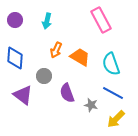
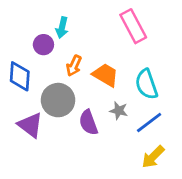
purple circle: (15, 20) -> (43, 45), moved
gray circle: (44, 76) -> (58, 100), size x1.6
blue line: (113, 93) -> (149, 122), turned -65
gray star: (91, 105) -> (119, 111), moved

